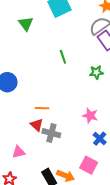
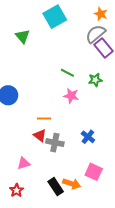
green line: (63, 57) -> (67, 73), moved, turned -40
pink star: (90, 116) -> (71, 96), moved
blue cross: (100, 139) -> (88, 137), moved

